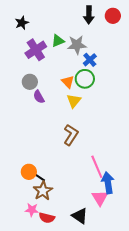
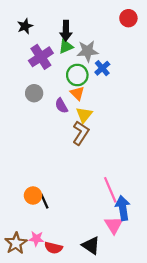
black arrow: (89, 15) -> (66, 31), moved
green circle: (85, 79) -> (77, 75), moved
purple semicircle: (39, 97) -> (61, 106), moved
brown L-shape: (71, 135) -> (81, 133), moved
black line: (39, 177) -> (44, 201), turned 32
brown star: (43, 191) -> (16, 243), moved

